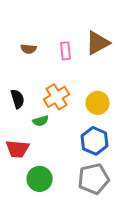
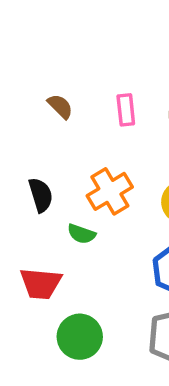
brown semicircle: (29, 49) -> (60, 106), turned -140
green semicircle: (41, 121) -> (82, 234), turned 35

